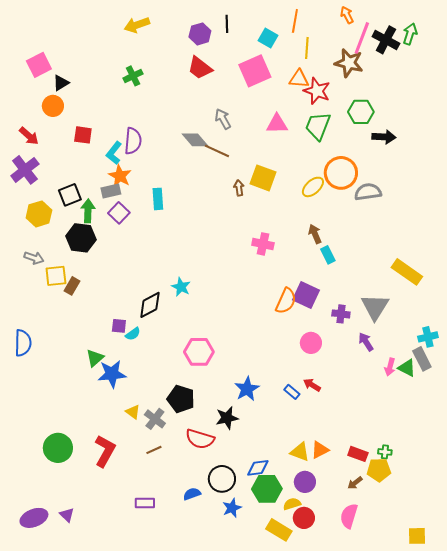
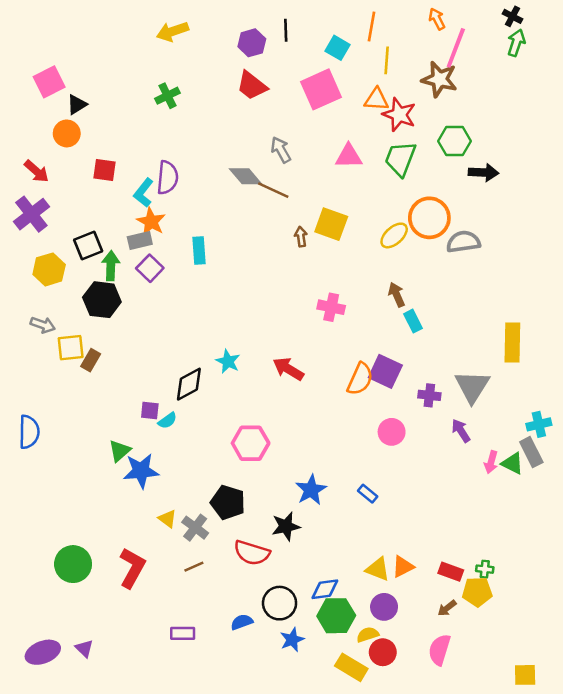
black cross: (386, 40) -> (512, 16), moved, size x0.6
yellow rectangle: (407, 272) -> (512, 342), turned 56
red arrow: (312, 385) -> (288, 369), moved, size x1.4

